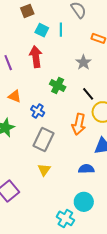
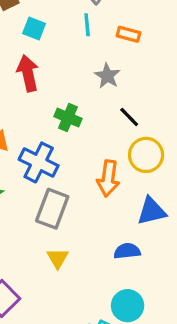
cyan line: (61, 30) -> (87, 25), moved
black line: (88, 94) -> (129, 117), moved
blue cross: (38, 111) -> (39, 162), size x1.6

